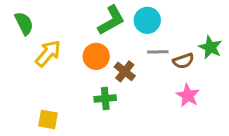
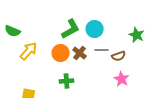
green semicircle: (24, 23) -> (13, 31), turned 140
green star: (210, 47) -> (137, 35), moved
brown cross: (125, 71) -> (80, 53), moved

